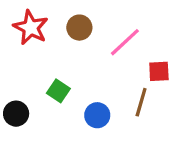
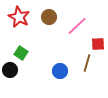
green square: (58, 91) -> (21, 53), moved

